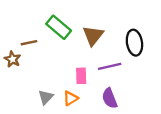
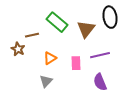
black ellipse: (134, 43) -> (110, 17), moved
orange triangle: (71, 98) -> (50, 58), moved

